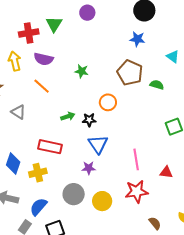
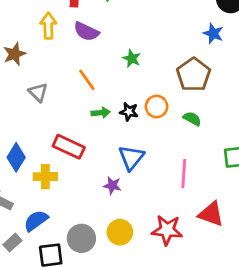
green semicircle: (157, 85) -> (192, 119), moved
orange line: (42, 86) -> (87, 80), moved
black star: (89, 120) -> (129, 112), moved
pink line: (136, 159) -> (184, 174), moved
red triangle: (166, 172) -> (211, 214), size x1.5
gray circle: (74, 194) -> (81, 238), moved

